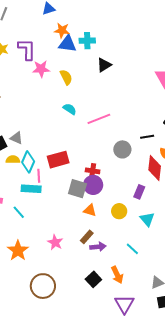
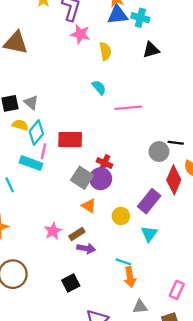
blue triangle: (67, 44) -> (118, 15), turned -30
gray circle: (122, 149) -> (159, 152), moved
purple rectangle: (139, 192) -> (149, 201), size x1.5
pink star: (55, 242) -> (53, 231), moved
cyan line: (132, 249) -> (123, 262), turned -40
orange arrow: (117, 275) -> (130, 277), moved

